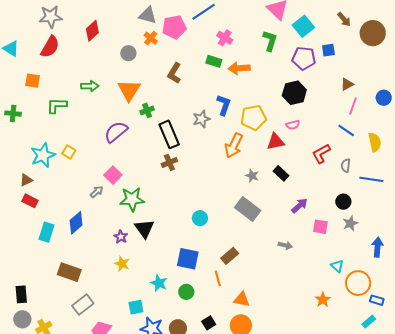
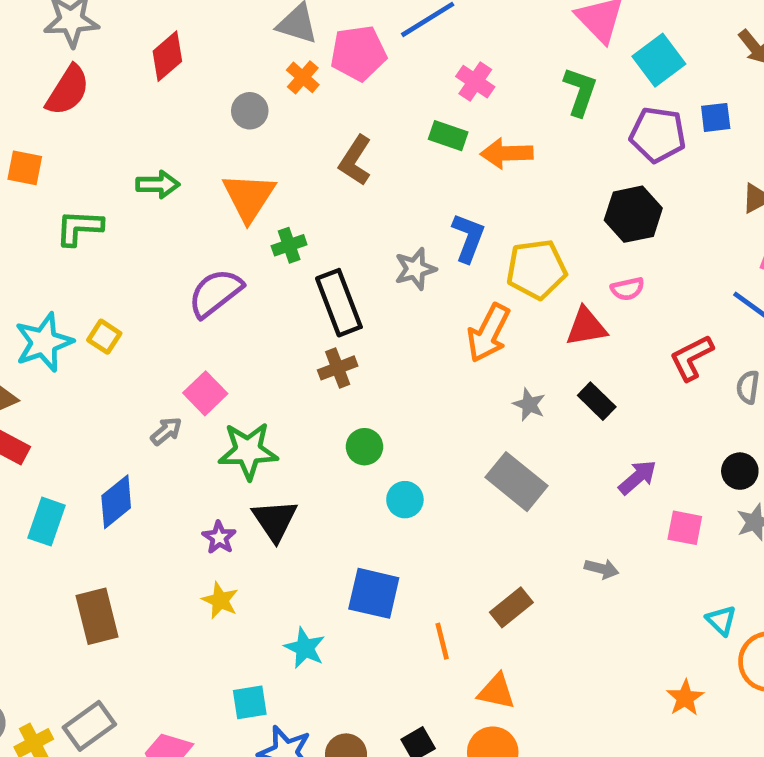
brown rectangle: (230, 256) -> (511, 607), moved
brown rectangle: (69, 272) -> (97, 616), turned 55
green circle: (186, 292) -> (364, 447), moved
gray rectangle: (83, 305) -> (89, 726), moved

